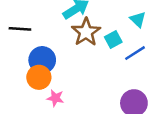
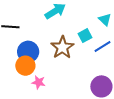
brown star: (86, 32) -> (62, 47), moved

